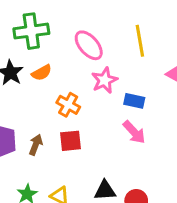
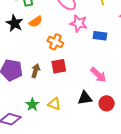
pink star: (104, 80) -> (79, 23), turned -30
pink arrow: (134, 132) -> (98, 75), moved

